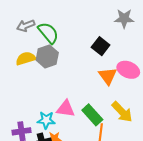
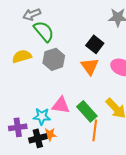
gray arrow: (26, 26) -> (32, 14), moved
gray hexagon: (47, 56) -> (54, 59), moved
orange triangle: (108, 76) -> (90, 66), moved

